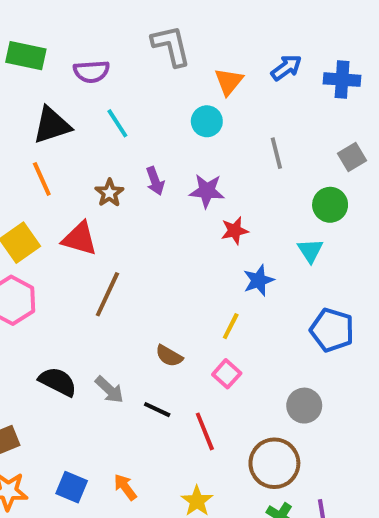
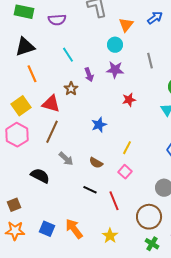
cyan line: (117, 123) -> (68, 55), moved
black triangle: (52, 125) -> (25, 47), moved
purple star: (207, 191) -> (115, 70), moved
brown star: (109, 193) -> (71, 89), moved
blue star: (259, 280) -> (99, 125), moved
brown line: (107, 294) -> (52, 132), moved
gray arrow: (109, 390) -> (66, 159), moved
orange arrow: (125, 487) -> (74, 229), size x1.5

